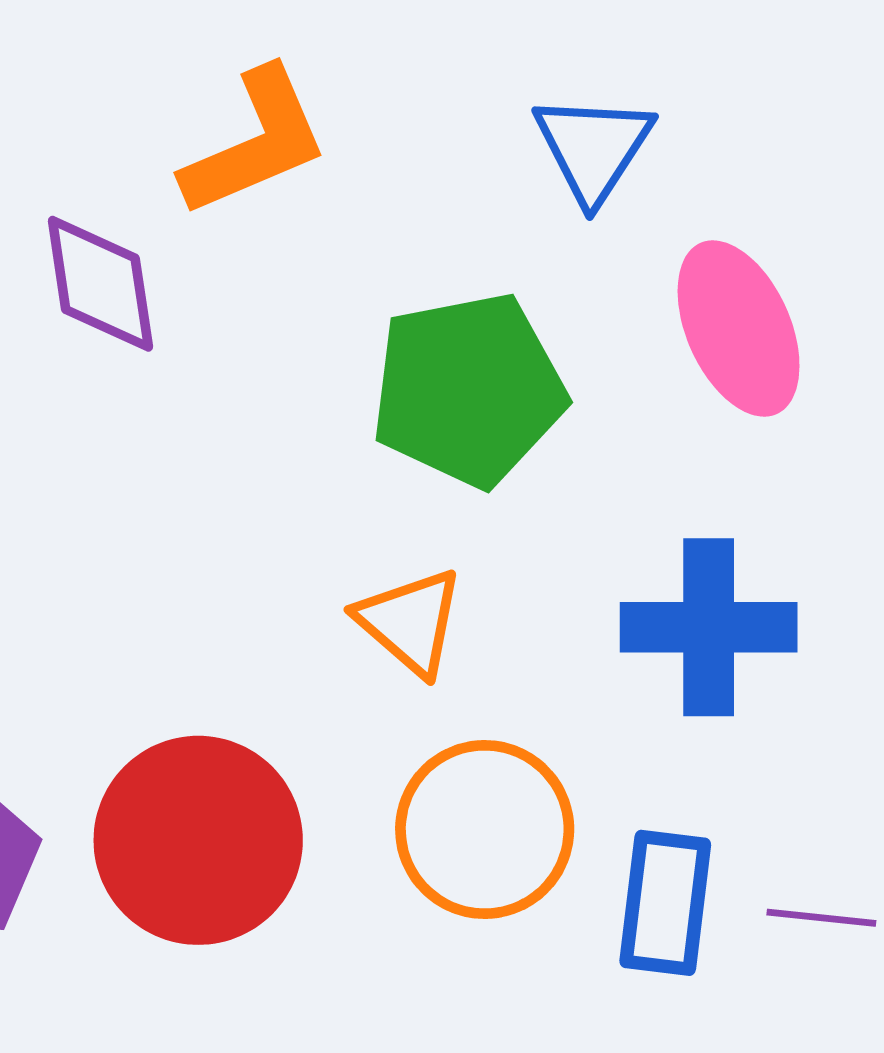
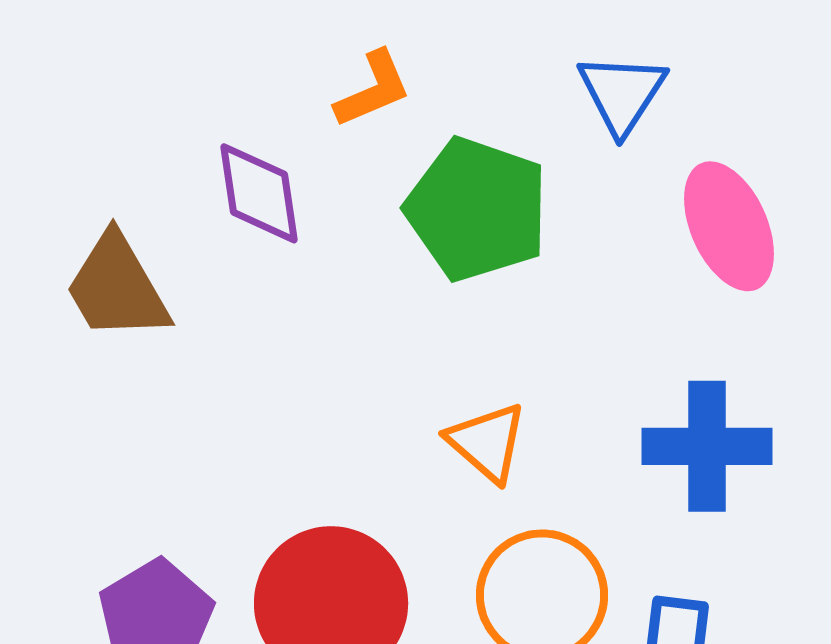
orange L-shape: (255, 143) -> (373, 89), size x0.7
green pentagon: (468, 390) -> (477, 209), moved, turned 30

